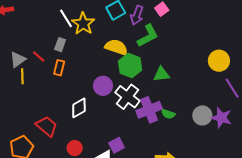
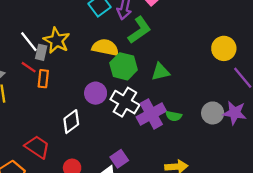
white line: (66, 18) -> (29, 42), moved
yellow star: (83, 24) -> (57, 40), moved
red line: (39, 57) -> (29, 67), moved

